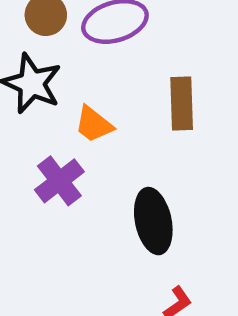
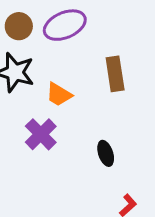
black ellipse: (153, 221) -> (106, 153), size x0.6

